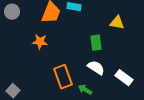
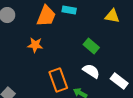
yellow triangle: (117, 23) -> (112, 16), moved
green rectangle: (96, 43) -> (91, 46), turned -42

